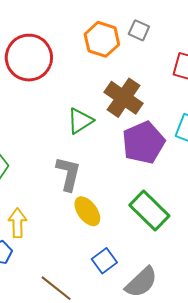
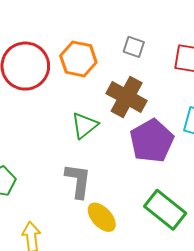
gray square: (139, 30) -> (134, 47), moved
orange hexagon: (102, 39) -> (78, 59), moved

